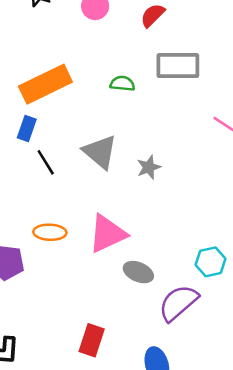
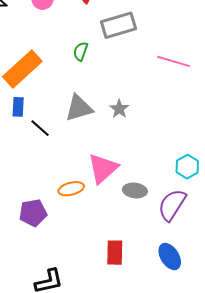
green semicircle: (122, 84) -> (81, 51), turned -60
gray triangle: (100, 152) -> (79, 108), turned -40
orange ellipse: (50, 232) -> (71, 189), moved

